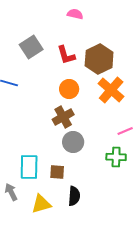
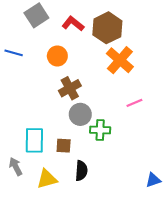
red L-shape: (66, 55) -> (73, 24), turned 145
orange circle: (69, 89) -> (57, 56), moved
green cross: (116, 157) -> (100, 130), moved

